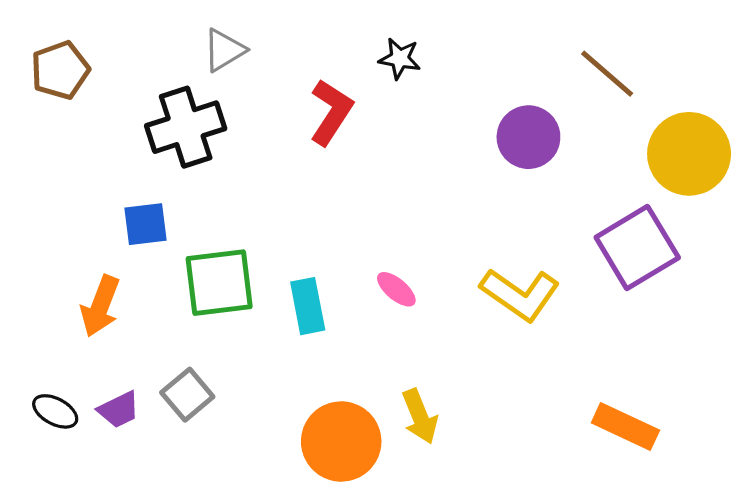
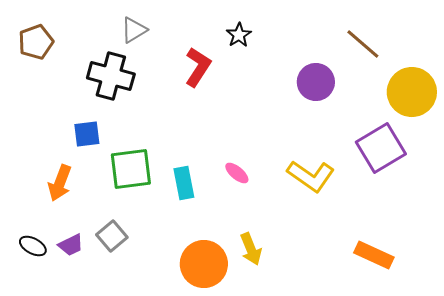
black star: (400, 59) -> (239, 35), turned 30
black cross: (186, 127) -> (111, 76), turned 33

